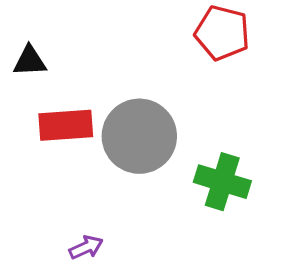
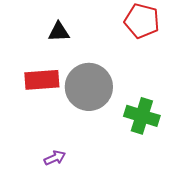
black triangle: (30, 61) -> (59, 32), moved

